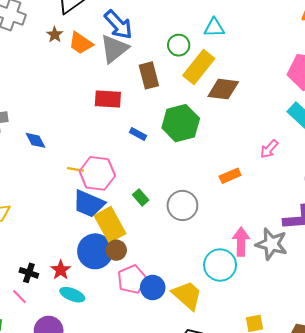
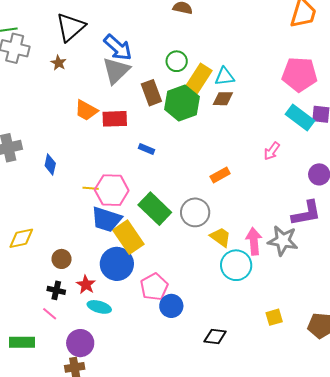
cyan triangle: (214, 28) -> (225, 77), moved
orange trapezoid: (81, 43) -> (86, 110), moved
brown diamond: (223, 89) -> (223, 99), size x0.7
green hexagon: (181, 123) -> (182, 103), moved
blue diamond: (36, 140) -> (50, 164), turned 45
orange rectangle: (230, 176) -> (220, 175), moved
green rectangle: (141, 197) -> (155, 209), size x2.0
brown circle: (116, 250) -> (62, 259), moved
blue circle: (153, 287) -> (171, 306), moved
yellow trapezoid: (187, 295) -> (221, 237), moved, size x0.7

